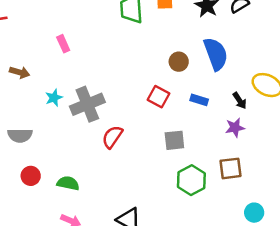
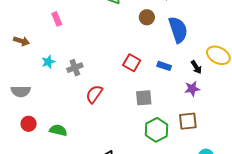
brown circle: (179, 62) -> (147, 17), moved
gray cross: (87, 104) -> (75, 68), size x0.6

